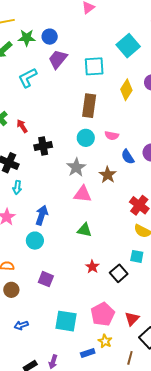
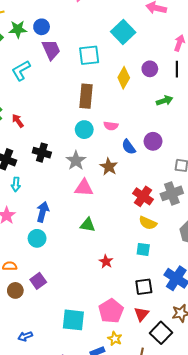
purple trapezoid: (58, 59) -> (51, 50), turned 120
black cross: (43, 146) -> (42, 153), moved, turned 30
red star: (92, 267) -> (106, 262), moved
black square: (119, 273) -> (144, 287), moved, turned 36
purple square: (46, 279) -> (38, 281), moved, turned 35
blue arrow: (21, 325) -> (25, 336), moved

